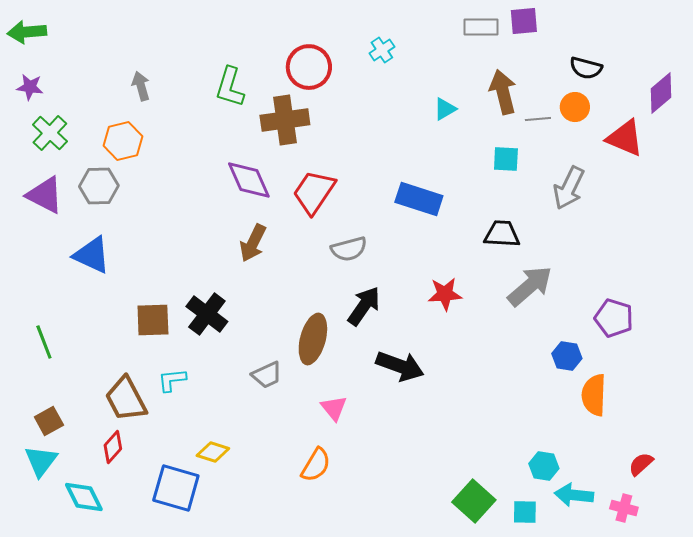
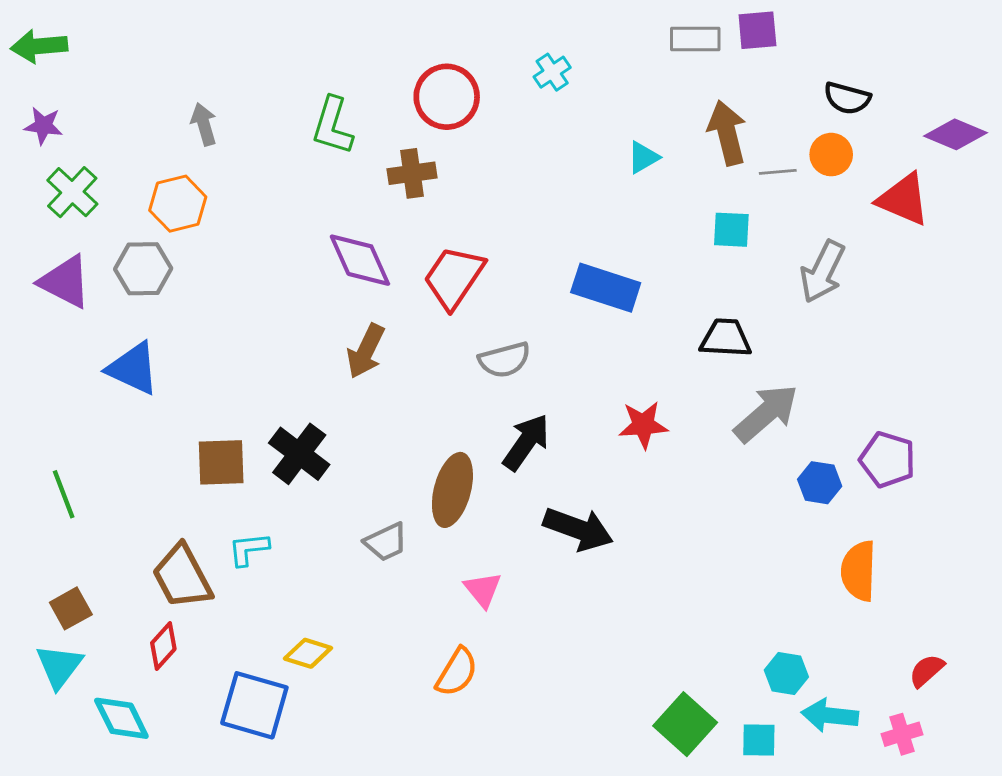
purple diamond: (661, 93) -> (955, 134), turned 63
brown cross: (285, 120) -> (412, 173), size x0.7
blue hexagon: (567, 356) -> (820, 483), moved
pink cross: (624, 508) -> (902, 734), turned -32

